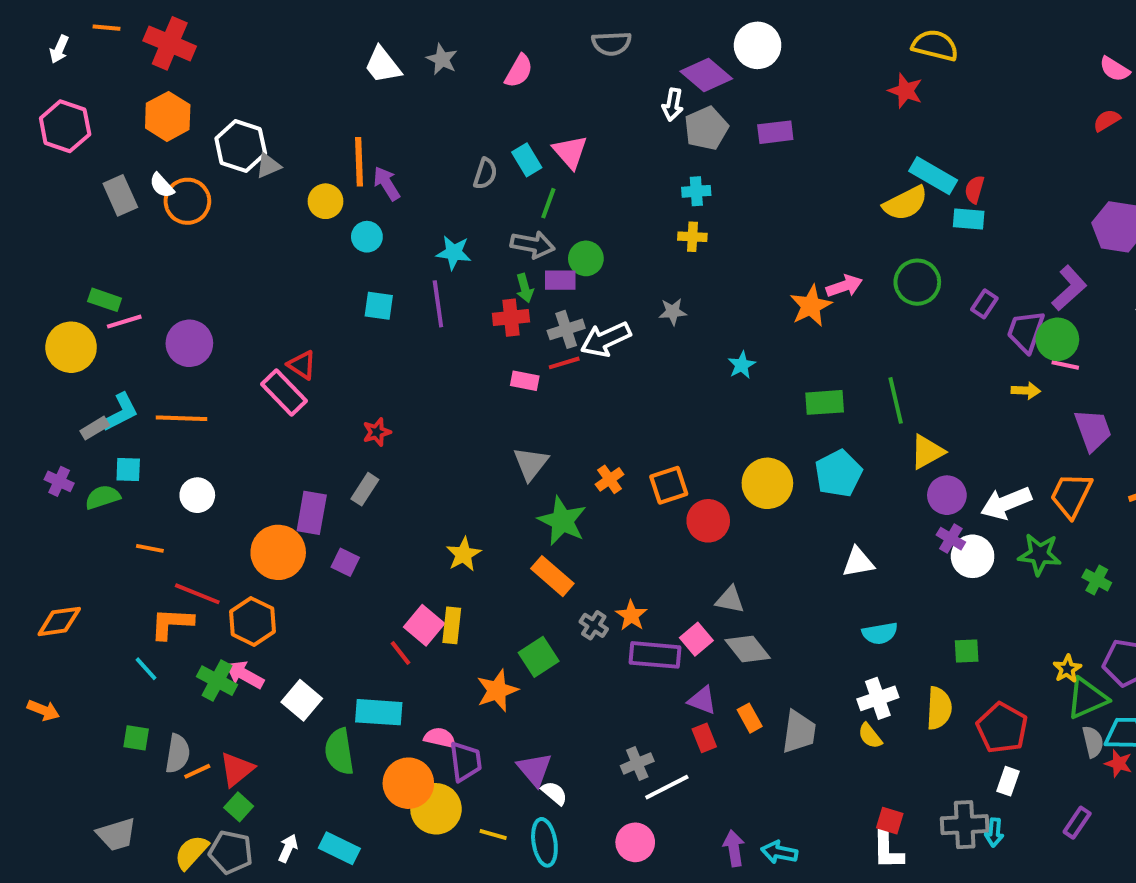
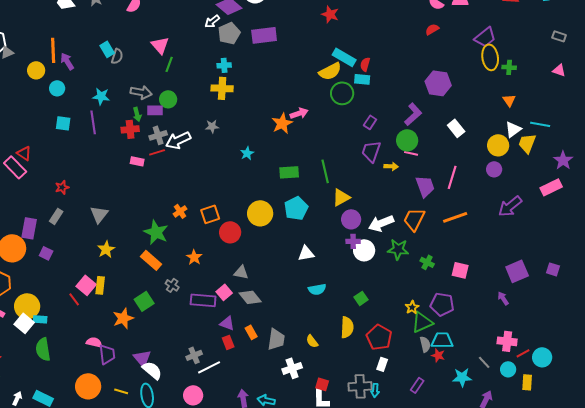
white arrow: (673, 105) -> (212, 21), turned 42
purple rectangle: (775, 132) -> (264, 35), size x1.4
cyan rectangle: (527, 160) -> (107, 49), moved
green line: (548, 203) -> (169, 64), moved
yellow cross: (692, 237) -> (222, 88), size x1.5
green circle: (917, 282) -> (342, 93), moved
purple trapezoid: (1026, 331) -> (371, 151), moved
gray triangle: (531, 464) -> (99, 214), moved
purple cross: (951, 539) -> (353, 241), turned -32
orange star: (631, 615) -> (194, 257), moved
green square: (967, 651) -> (361, 298), turned -32
white cross: (878, 698) -> (292, 368), moved
cyan rectangle: (379, 712) -> (40, 319), moved, size x0.6
orange circle: (408, 783) -> (88, 386), moved
white semicircle: (554, 793) -> (152, 370), size x1.5
yellow circle: (436, 809) -> (27, 306), moved

